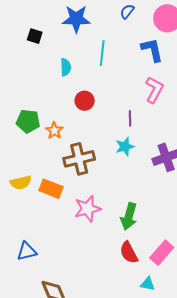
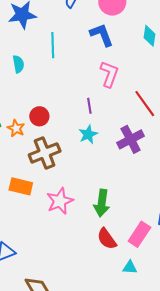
red circle: (85, 101) -> (39, 116), moved

